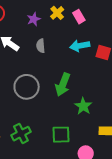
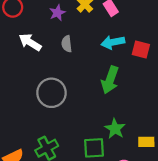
green arrow: (63, 85) -> (110, 80), moved
green star: (83, 106) -> (115, 129), moved

